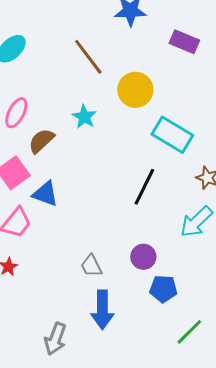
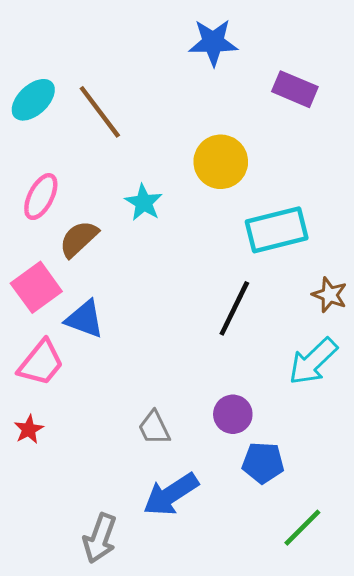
brown line: (88, 57) -> (100, 112), moved
cyan rectangle: (172, 135) -> (277, 230), turned -45
blue arrow: (102, 310) -> (171, 494), turned 57

